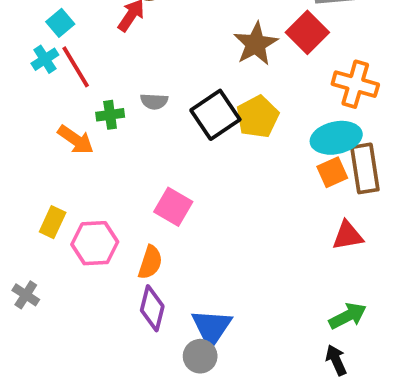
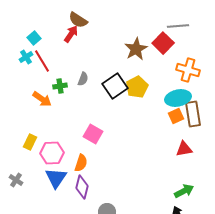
gray semicircle: (154, 101) -> (83, 79), turned -72
blue triangle: (212, 327) -> (56, 178), moved

